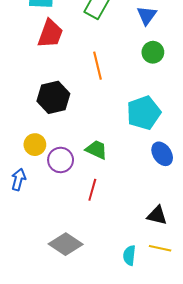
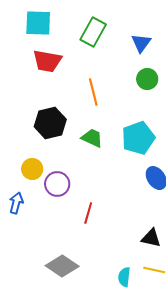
red trapezoid: (50, 34) -> (47, 61), turned 80
green trapezoid: (96, 150) -> (92, 138), moved

